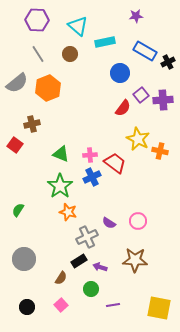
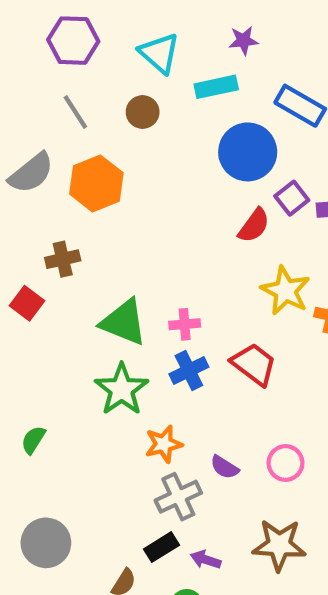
purple star: (136, 16) -> (243, 41), moved
blue circle: (120, 73) -> (248, 152), size x1.4
green triangle: (61, 154) -> (124, 322), size x1.4
red trapezoid: (115, 163) -> (254, 364), moved
orange star: (68, 212) -> (164, 444), moved, turned -30

